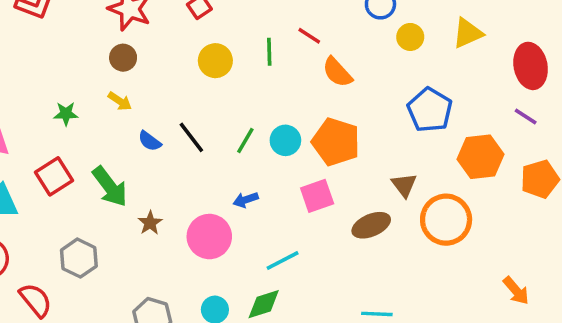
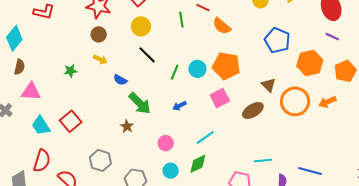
yellow circle: (215, 61) -> (141, 26), moved
black line: (191, 137) -> (147, 55), moved
red square: (54, 176) -> (71, 121), moved
green arrow: (110, 187) -> (140, 103), moved
pink circle: (209, 237) -> (166, 143), moved, size x0.6
gray hexagon: (79, 258) -> (100, 160), moved
orange arrow: (516, 291) -> (327, 102), moved, turned 114

